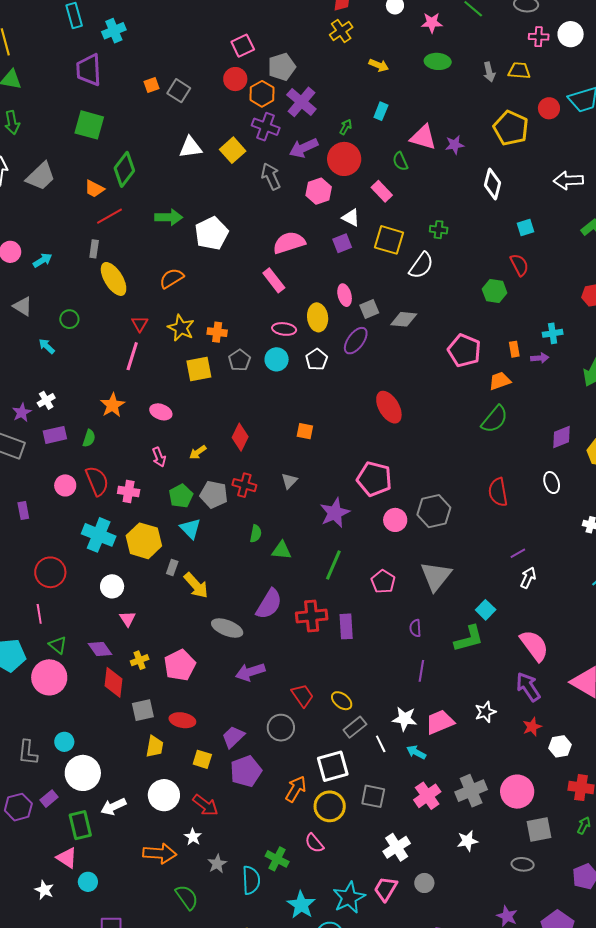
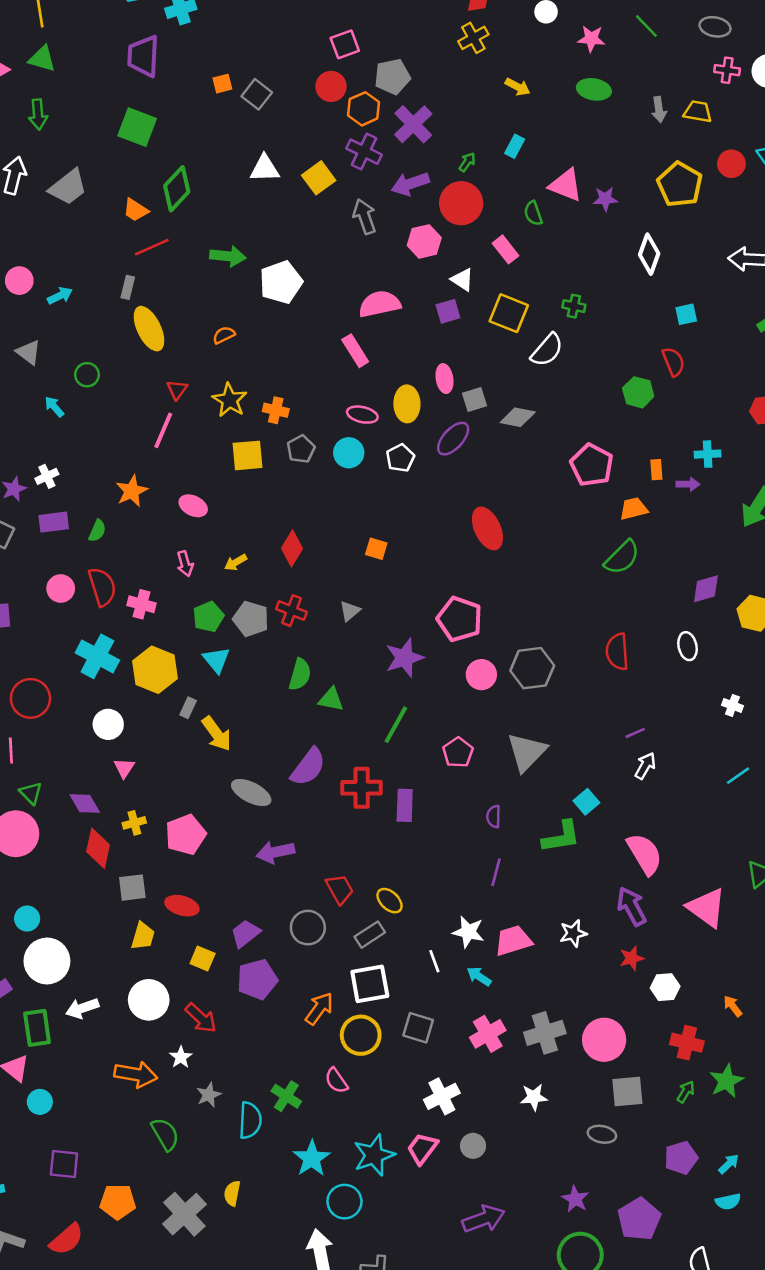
orange semicircle: (172, 278) -> (224, 335), size x0.7
green semicircle: (256, 534) -> (300, 674), size x1.4
gray rectangle: (355, 727) -> (370, 935), moved

